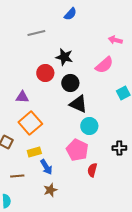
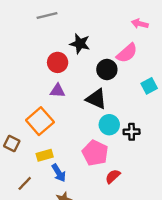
black circle: (70, 83) -> (107, 69), moved
purple triangle: (22, 97) -> (58, 91), moved
black cross: (119, 148) -> (132, 132), moved
red semicircle: (92, 170) -> (113, 176), turned 32
brown line: (17, 176) -> (25, 183), turned -40

